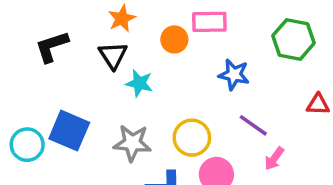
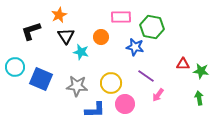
orange star: (122, 18) -> (59, 15), moved
orange circle: (174, 39) -> (101, 37), moved
green hexagon: (294, 39) -> (152, 27), moved
cyan circle: (27, 145) -> (15, 67), moved

